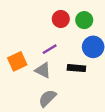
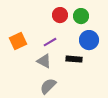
orange square: (17, 61) -> (18, 41), moved

